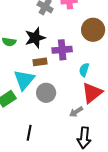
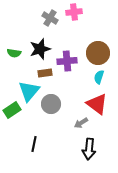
brown circle: (93, 30) -> (98, 53), moved
cyan semicircle: (84, 70) -> (99, 77), moved
red triangle: (92, 93) -> (97, 104), turned -45

